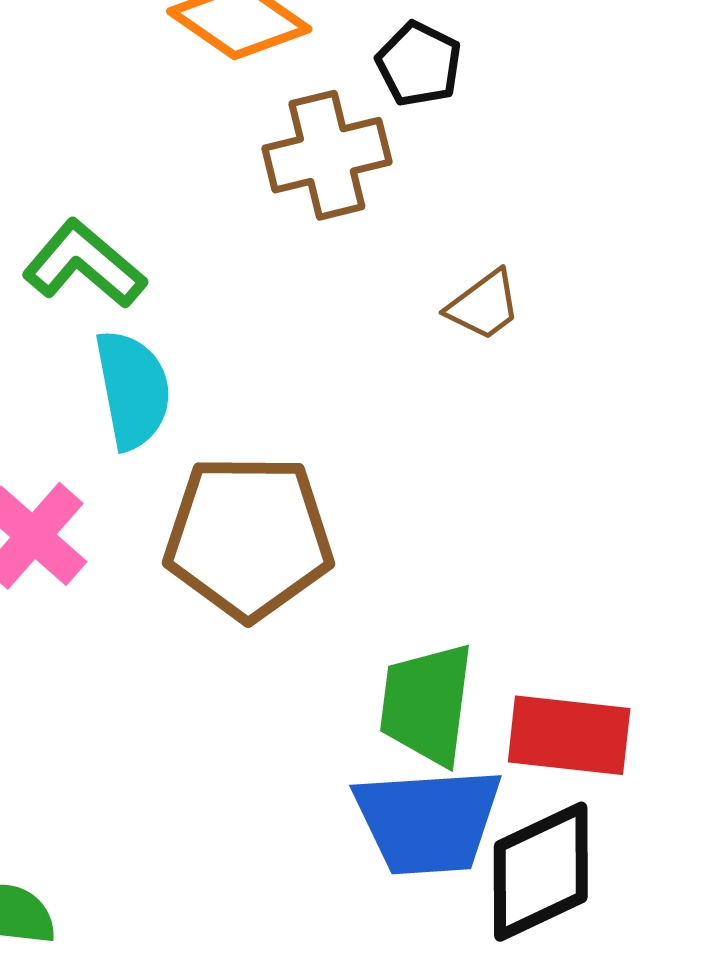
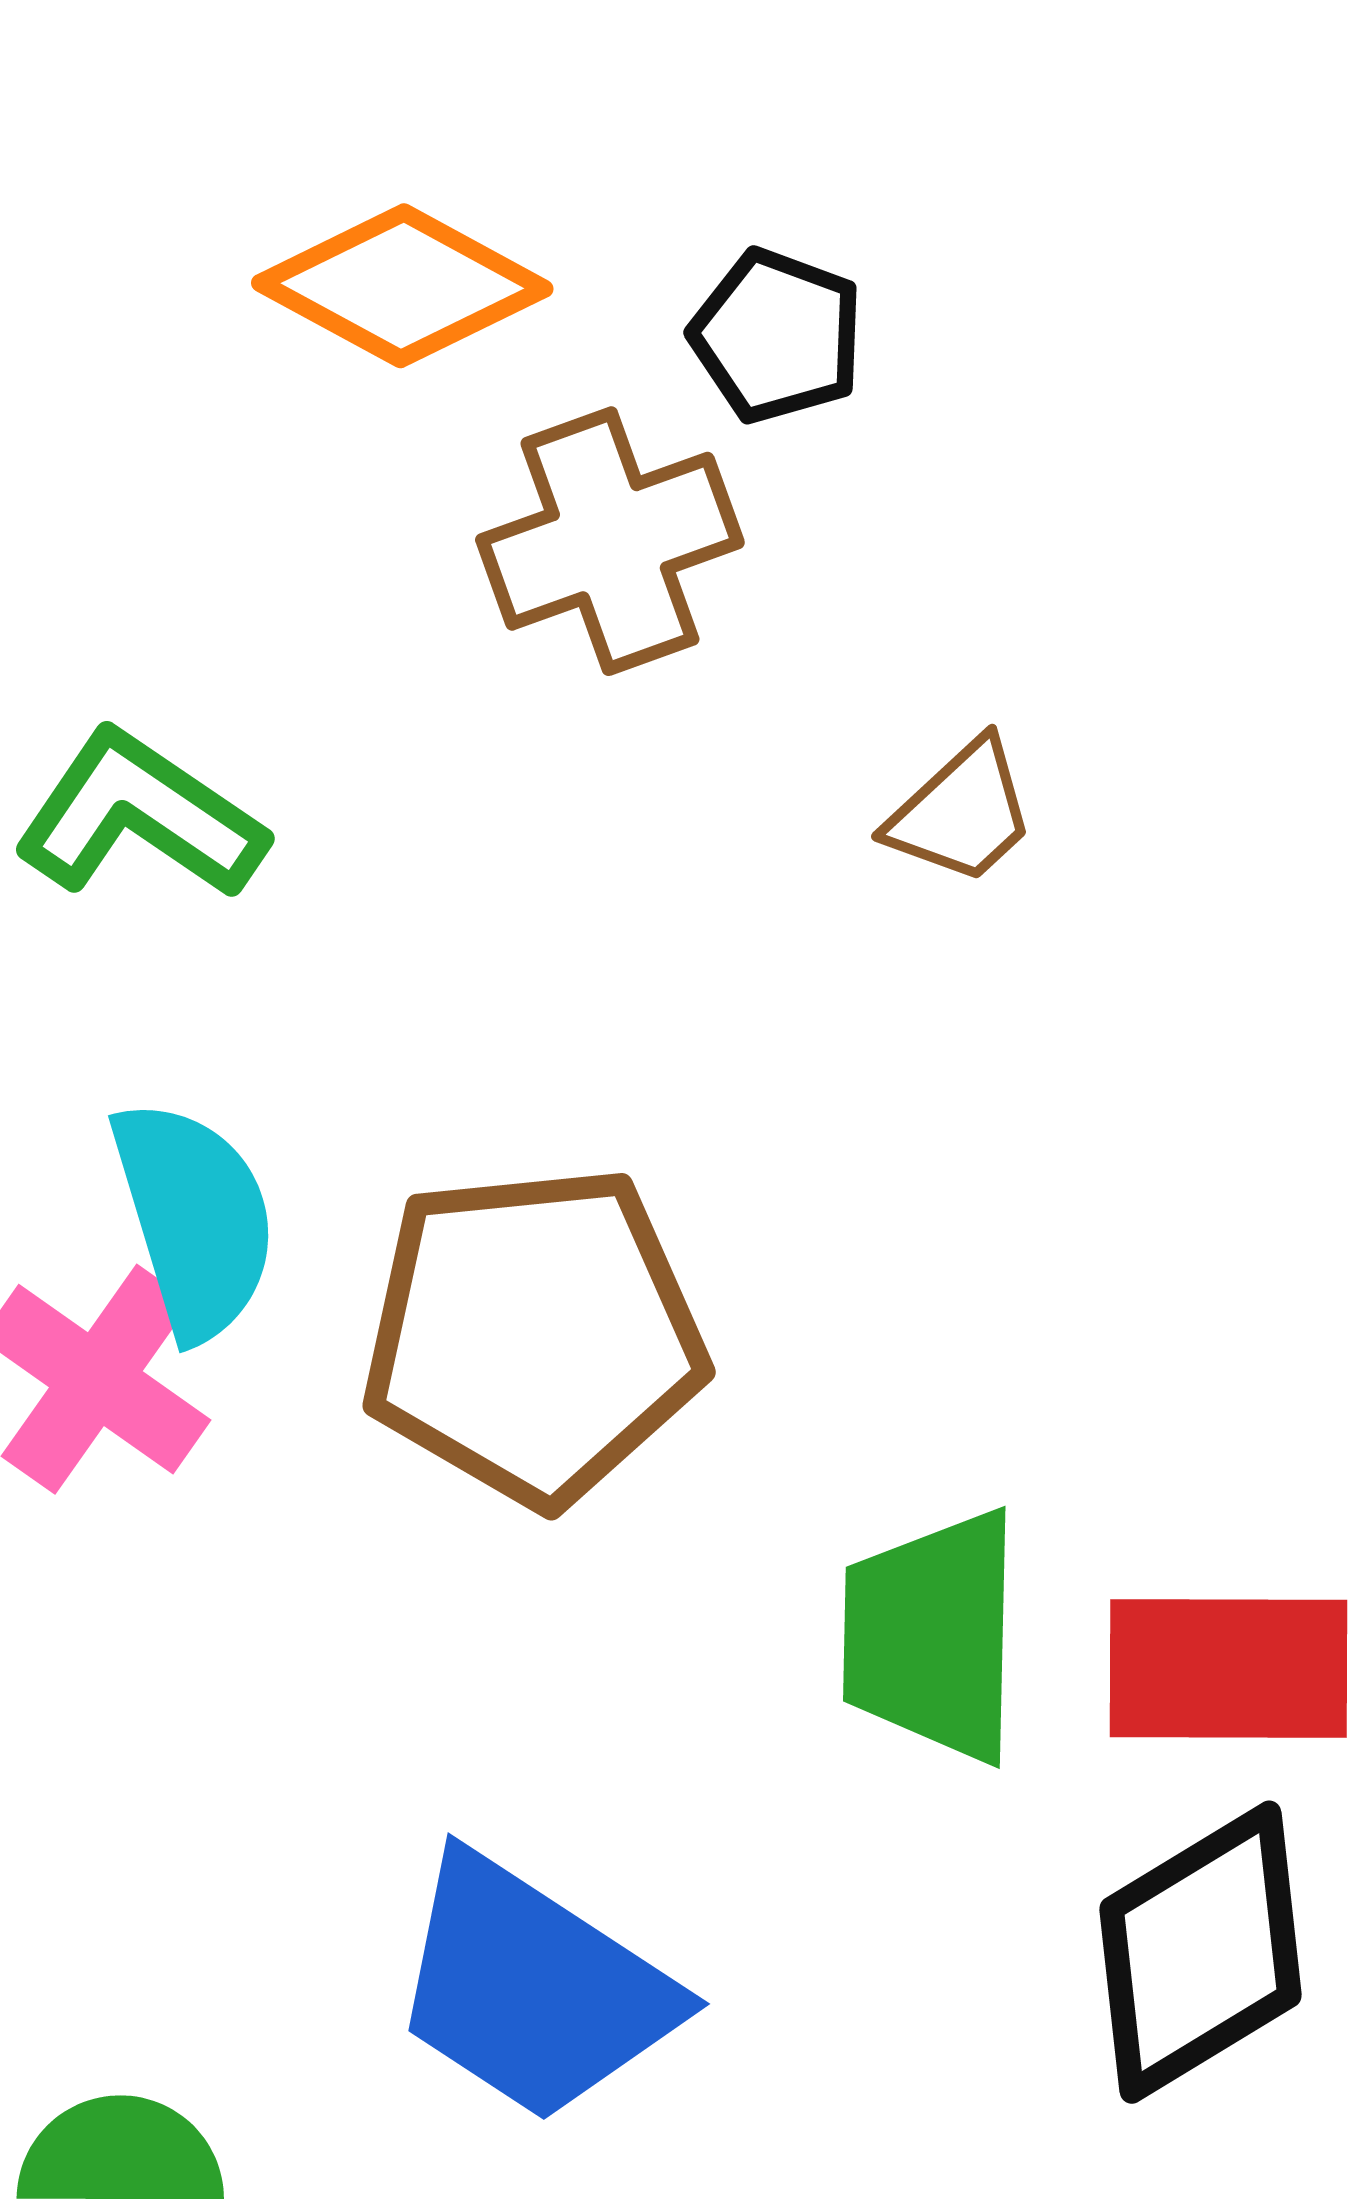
cyan semicircle: (133, 390) -> (194, 1219), moved
blue trapezoid: (428, 821) -> (533, 1988), moved, turned 43

